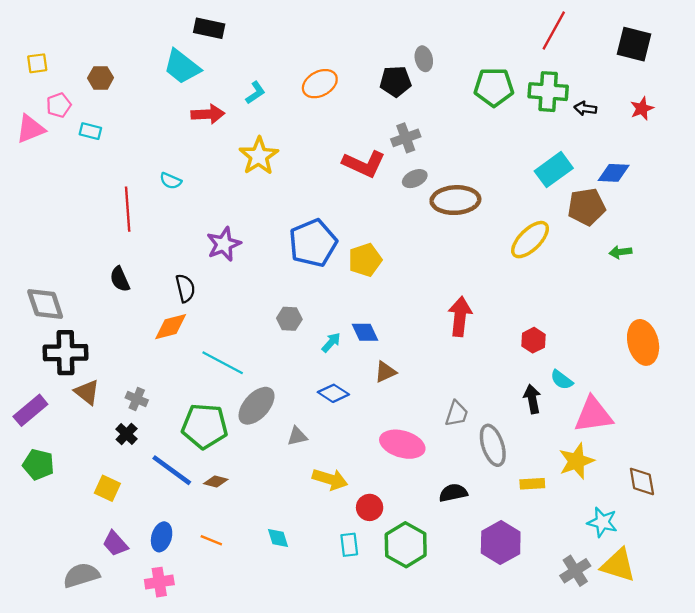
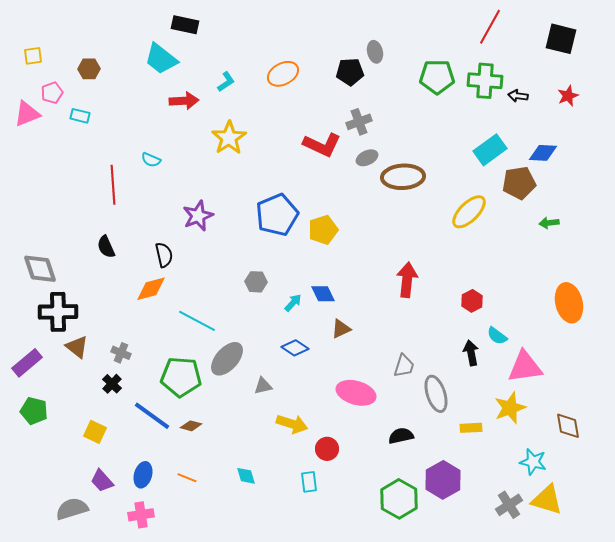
green hexagon: (406, 545) -> (399, 499), moved

